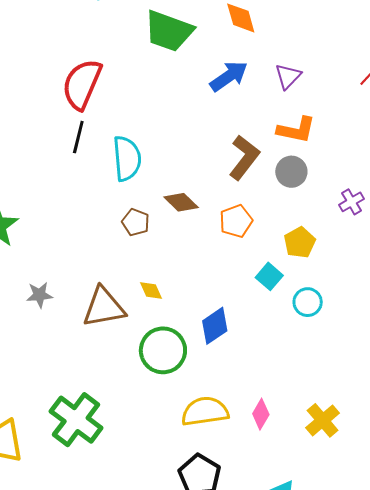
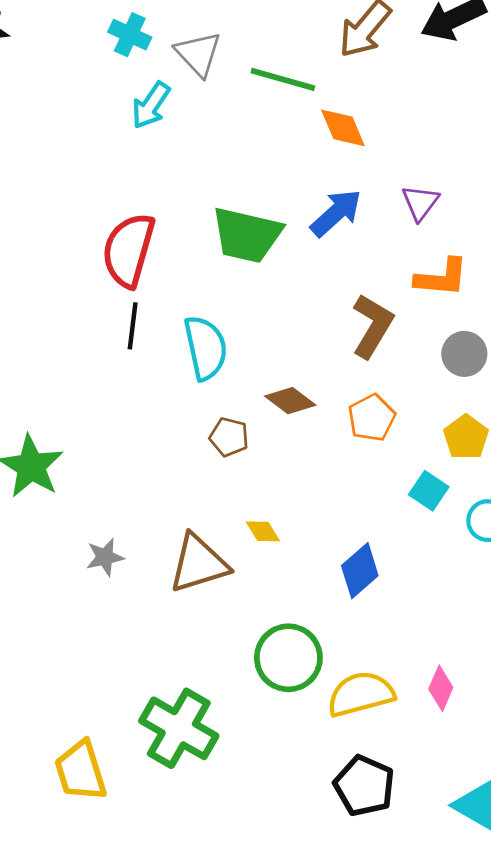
green trapezoid: (169, 31) -> (247, 235), moved
gray circle: (291, 172) -> (464, 354), moved
green circle: (163, 350) -> (288, 658), moved

